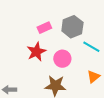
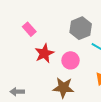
pink rectangle: (44, 28) -> (29, 29), moved, turned 72

